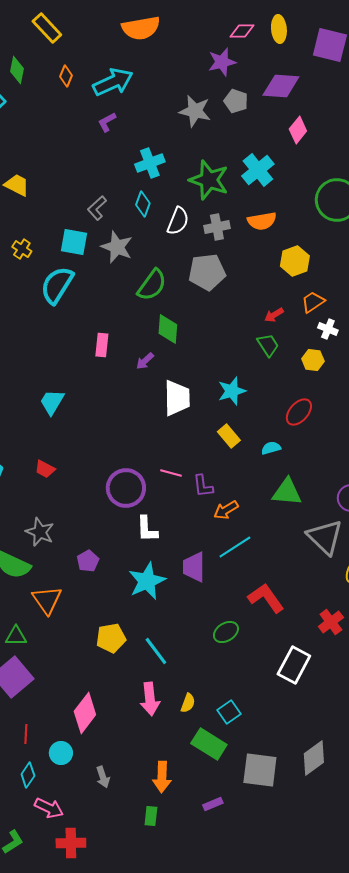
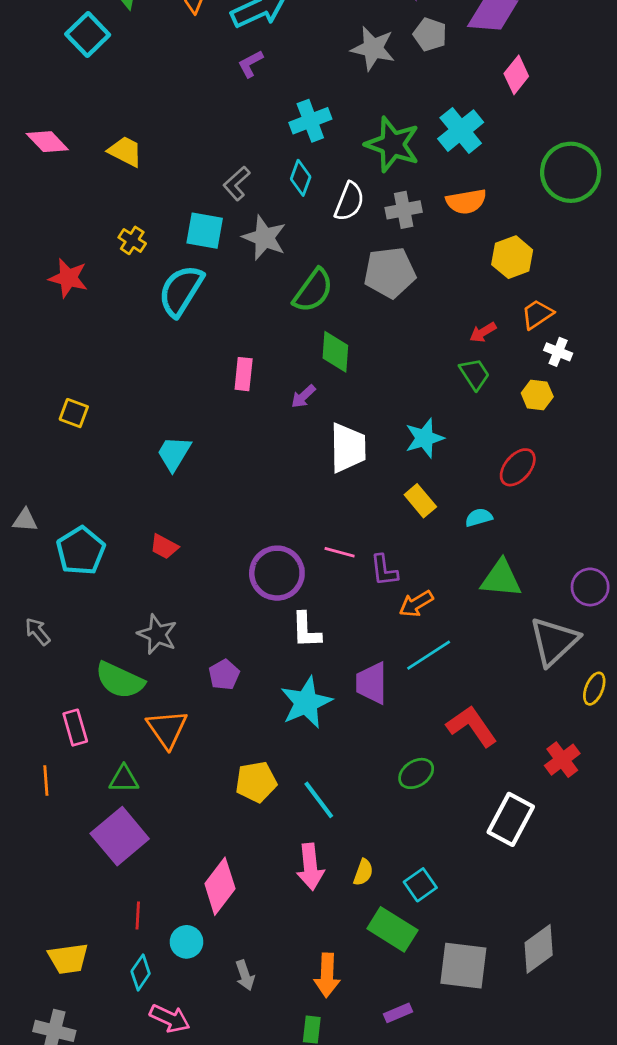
gray triangle: (325, 537) -> (554, 641), turned 33

